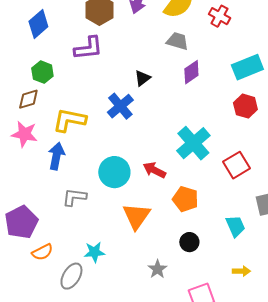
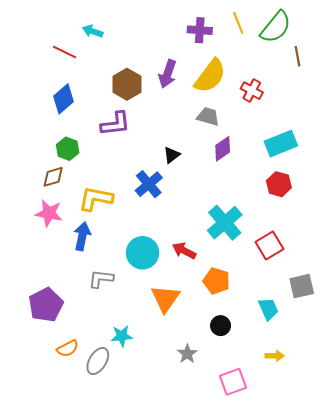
orange semicircle: (42, 252) -> (68, 349), moved

